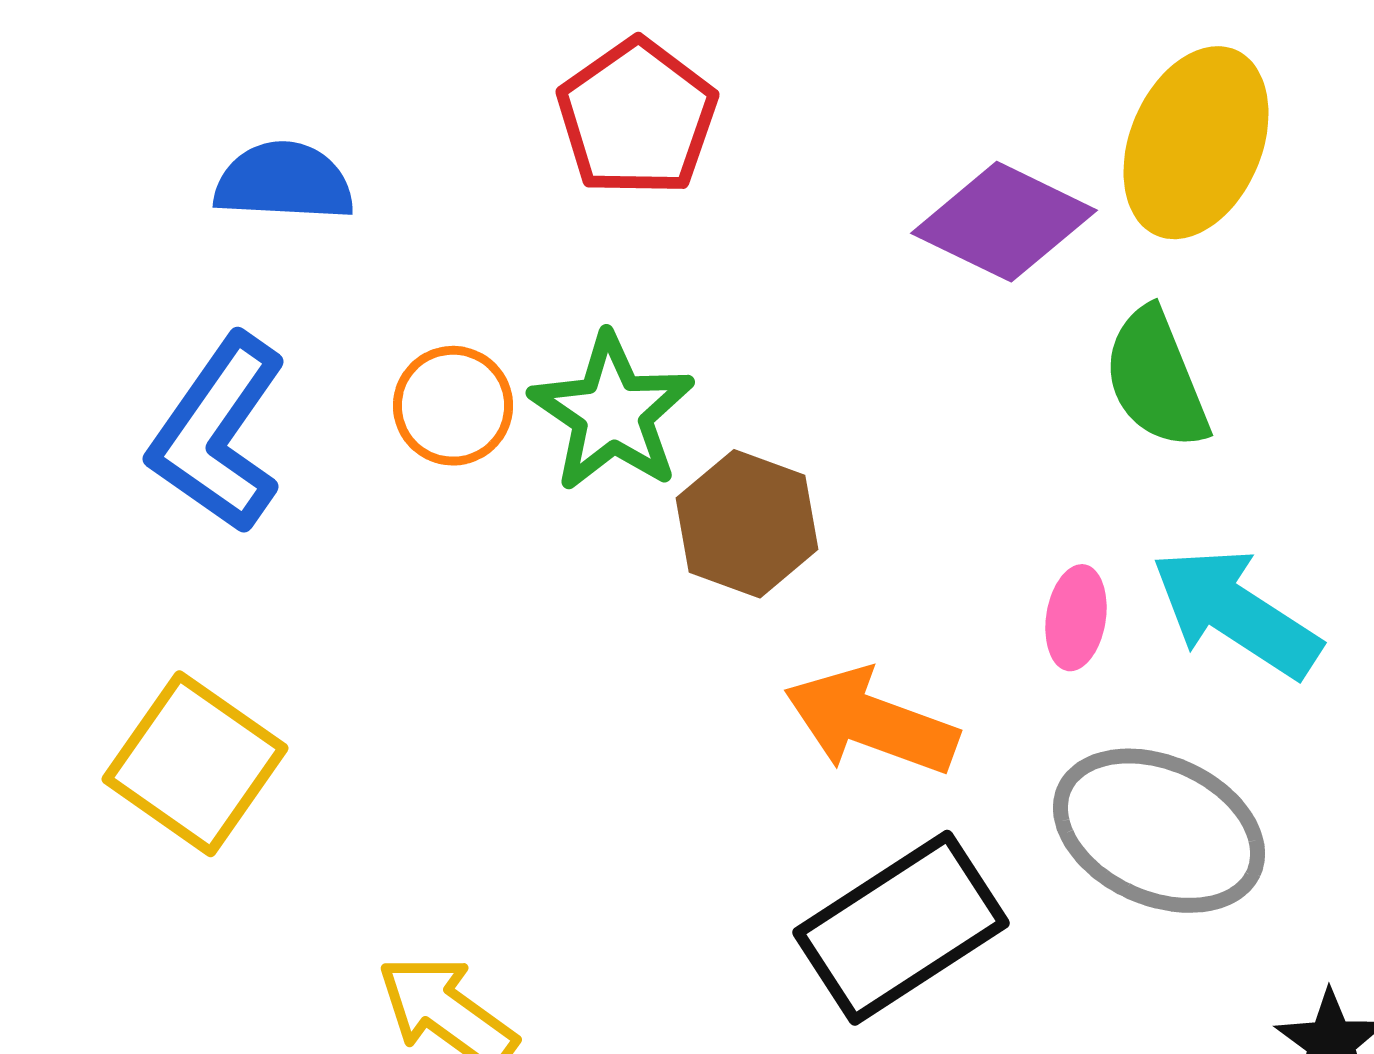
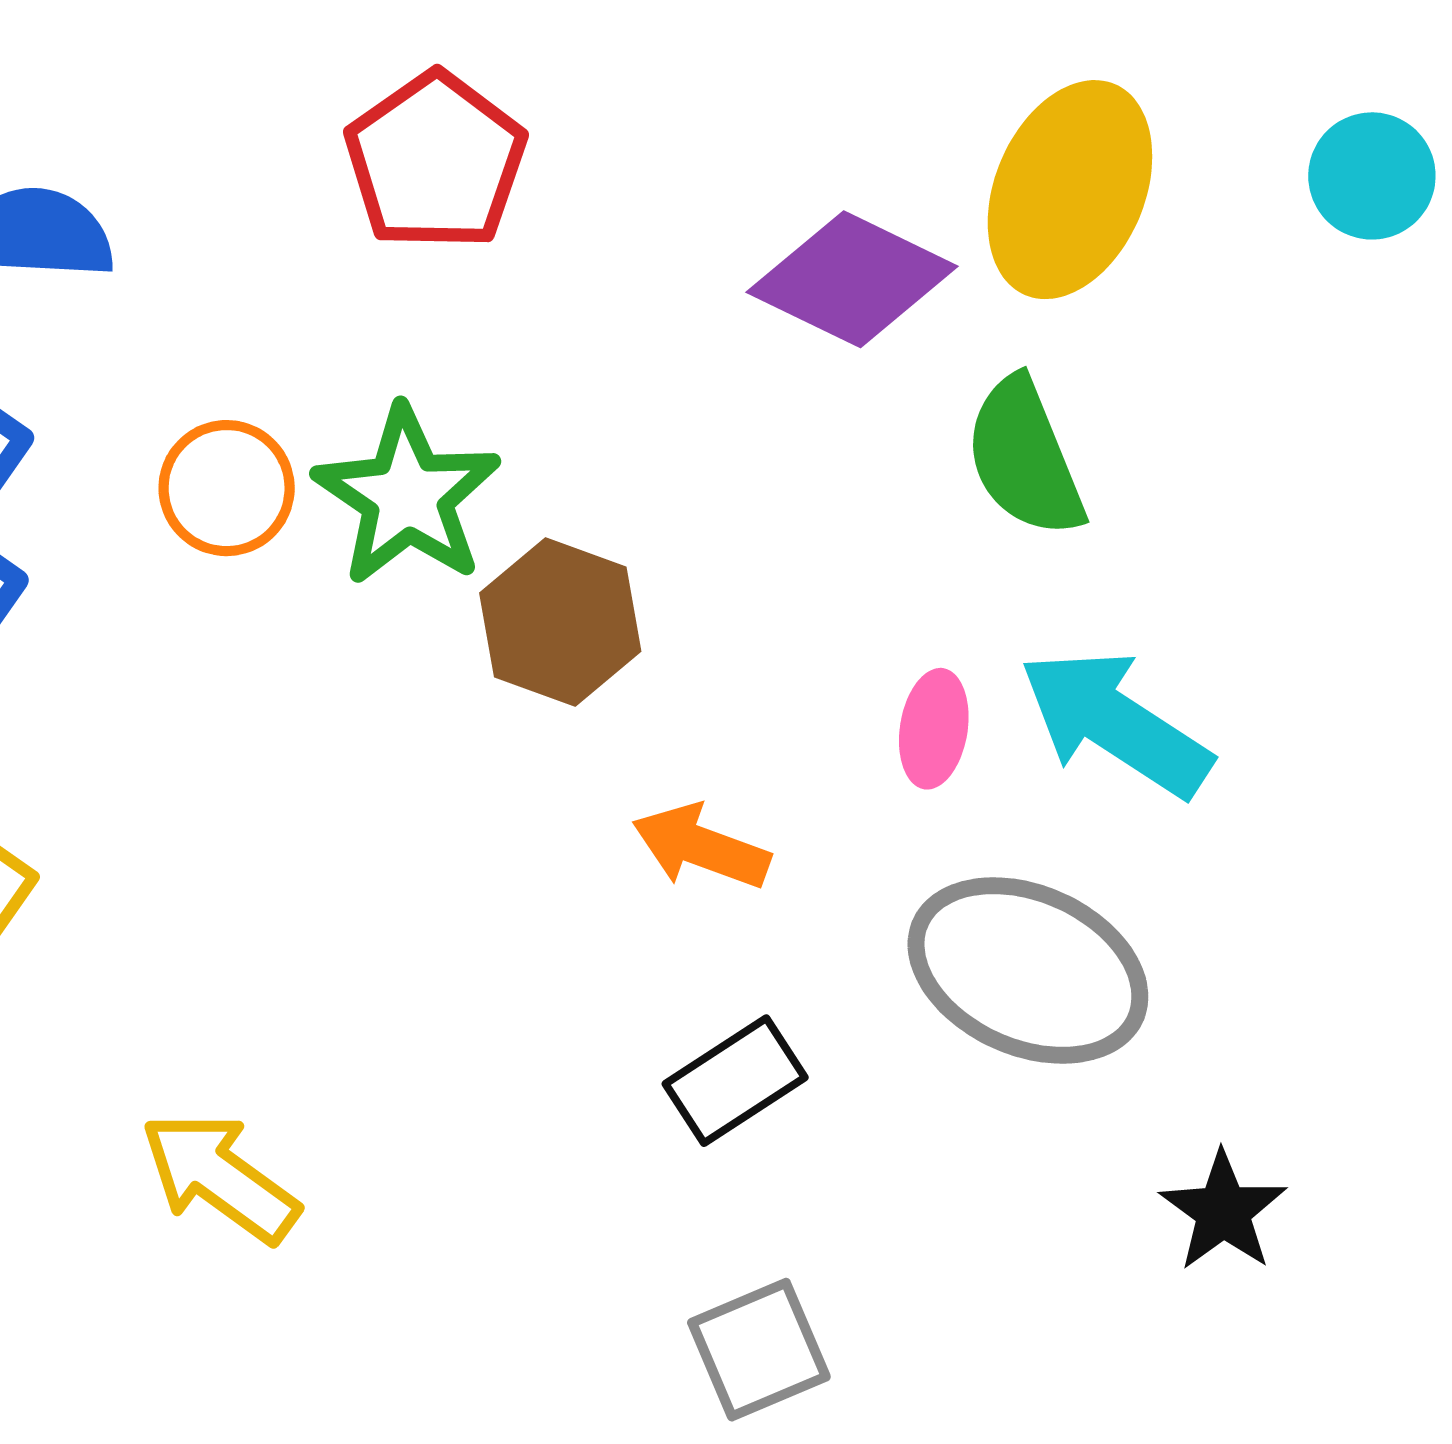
orange arrow: (871, 722) -> (701, 847), size x0.7
black rectangle: (901, 928) -> (735, 1081), size x0.6

